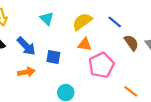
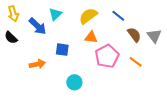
cyan triangle: (47, 19) -> (55, 14), turned 32
blue arrow: (26, 46) -> (38, 26), moved
orange line: (131, 91) -> (136, 62), moved

